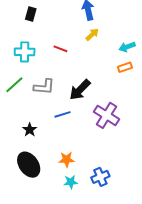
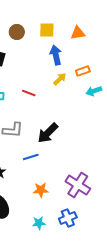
orange rectangle: (125, 67) -> (83, 71), moved
purple cross: (107, 115) -> (78, 185), moved
orange star: (67, 159) -> (41, 190), moved

